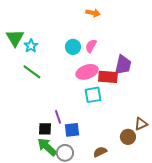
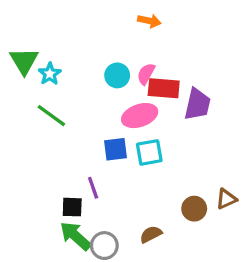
red rectangle: (108, 77) -> (164, 88), moved
blue square: (72, 130) -> (116, 149), moved
brown circle: (128, 137) -> (194, 209), moved
brown semicircle: (100, 152) -> (151, 234), moved

